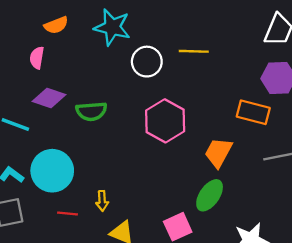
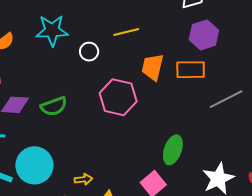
white circle: (147, 62) -> (89, 52), size x0.7
orange trapezoid: (218, 153) -> (153, 67), moved
yellow arrow: (102, 201) -> (84, 179), turned -78

